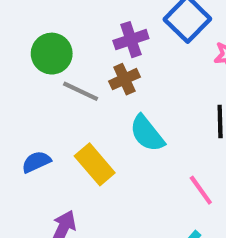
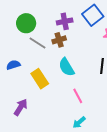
blue semicircle: (36, 162) -> (13, 65), moved
pink line: (201, 190) -> (78, 96), moved

